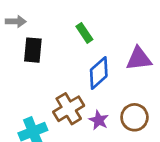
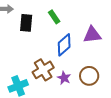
black rectangle: (33, 50) -> (26, 23), moved

